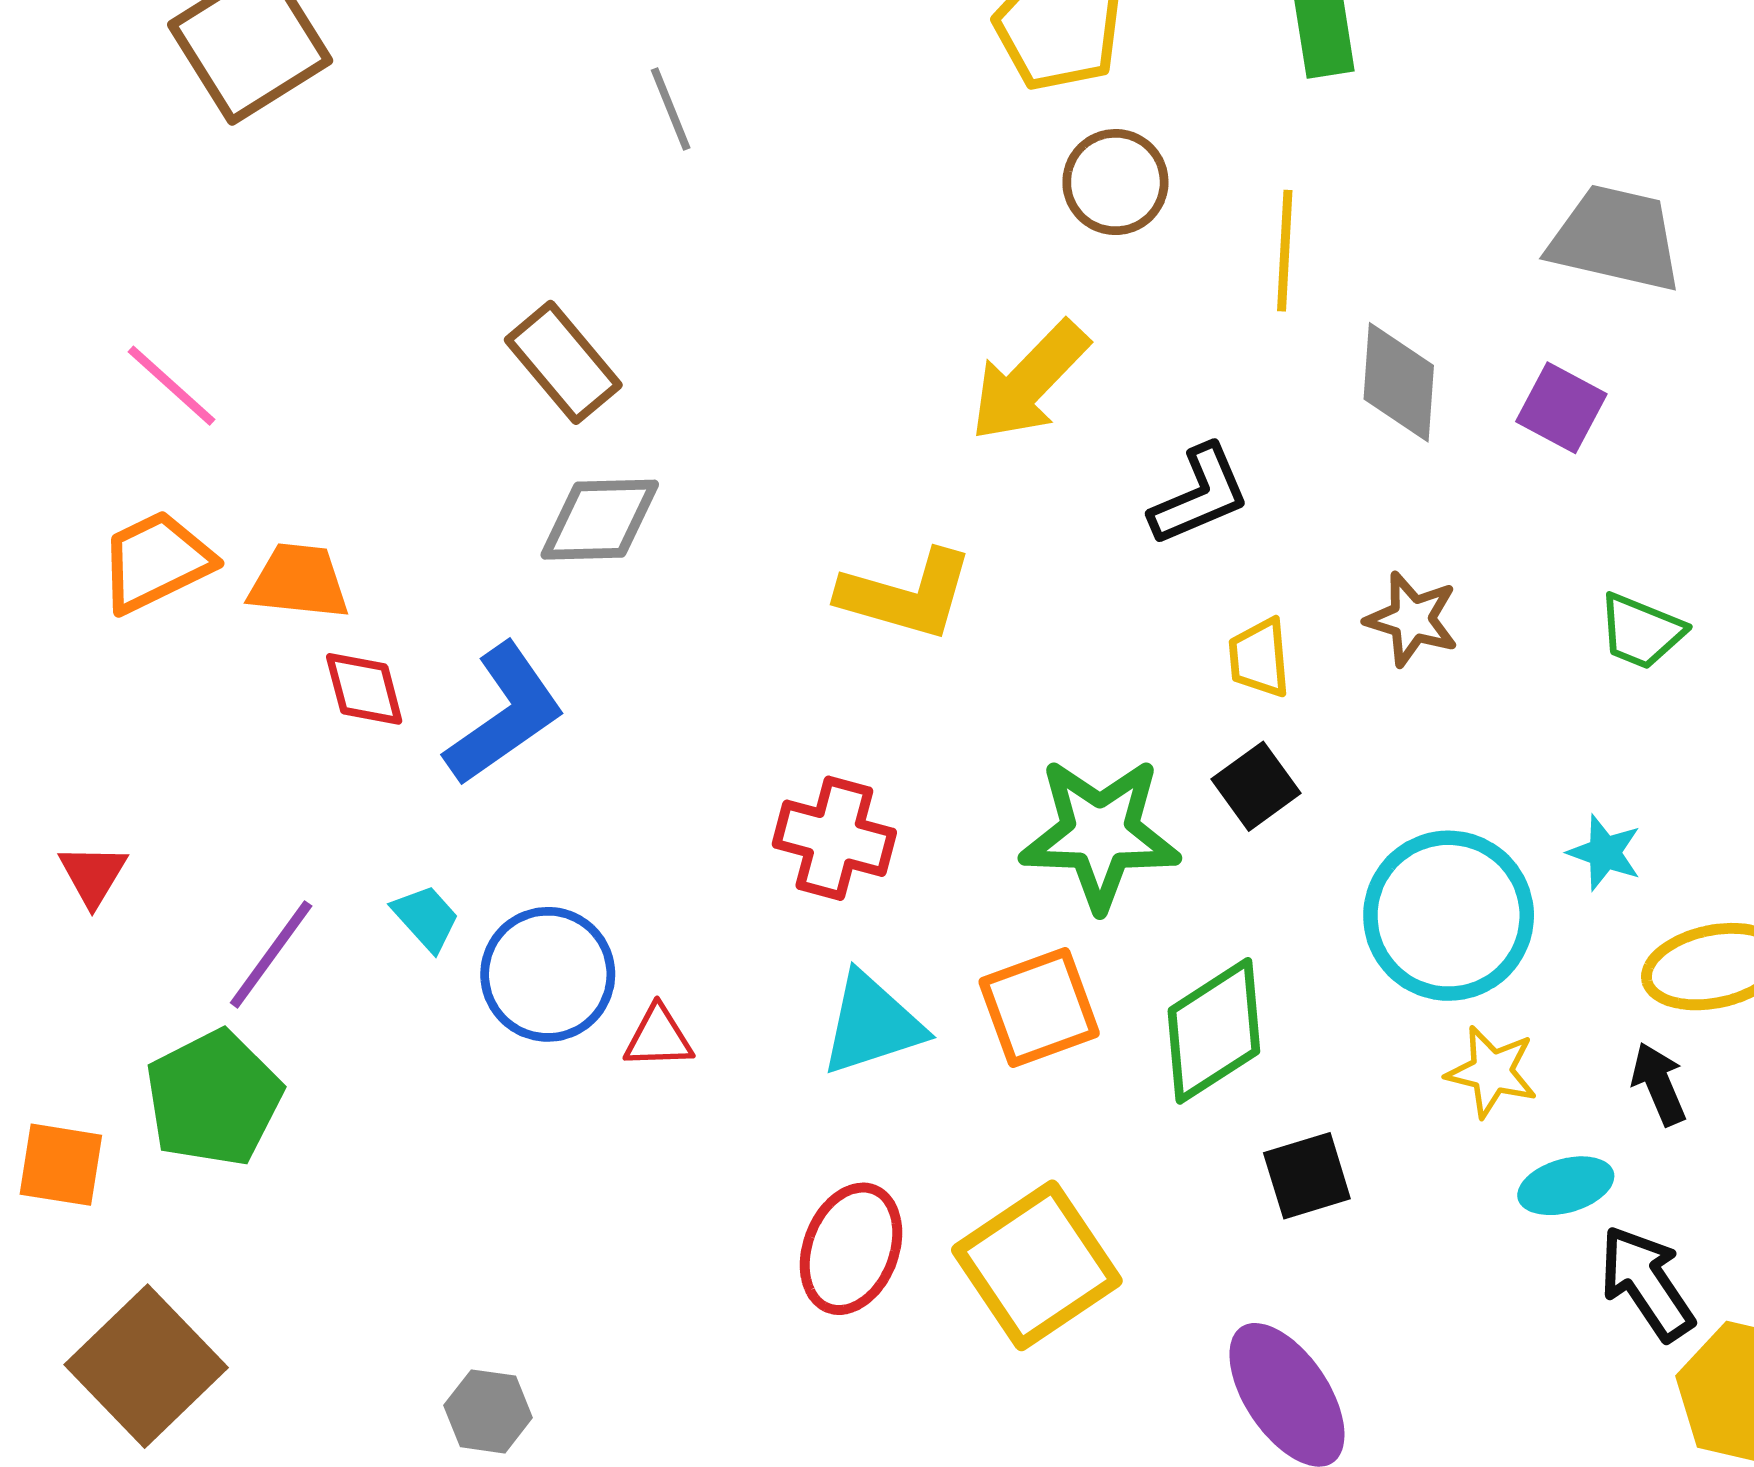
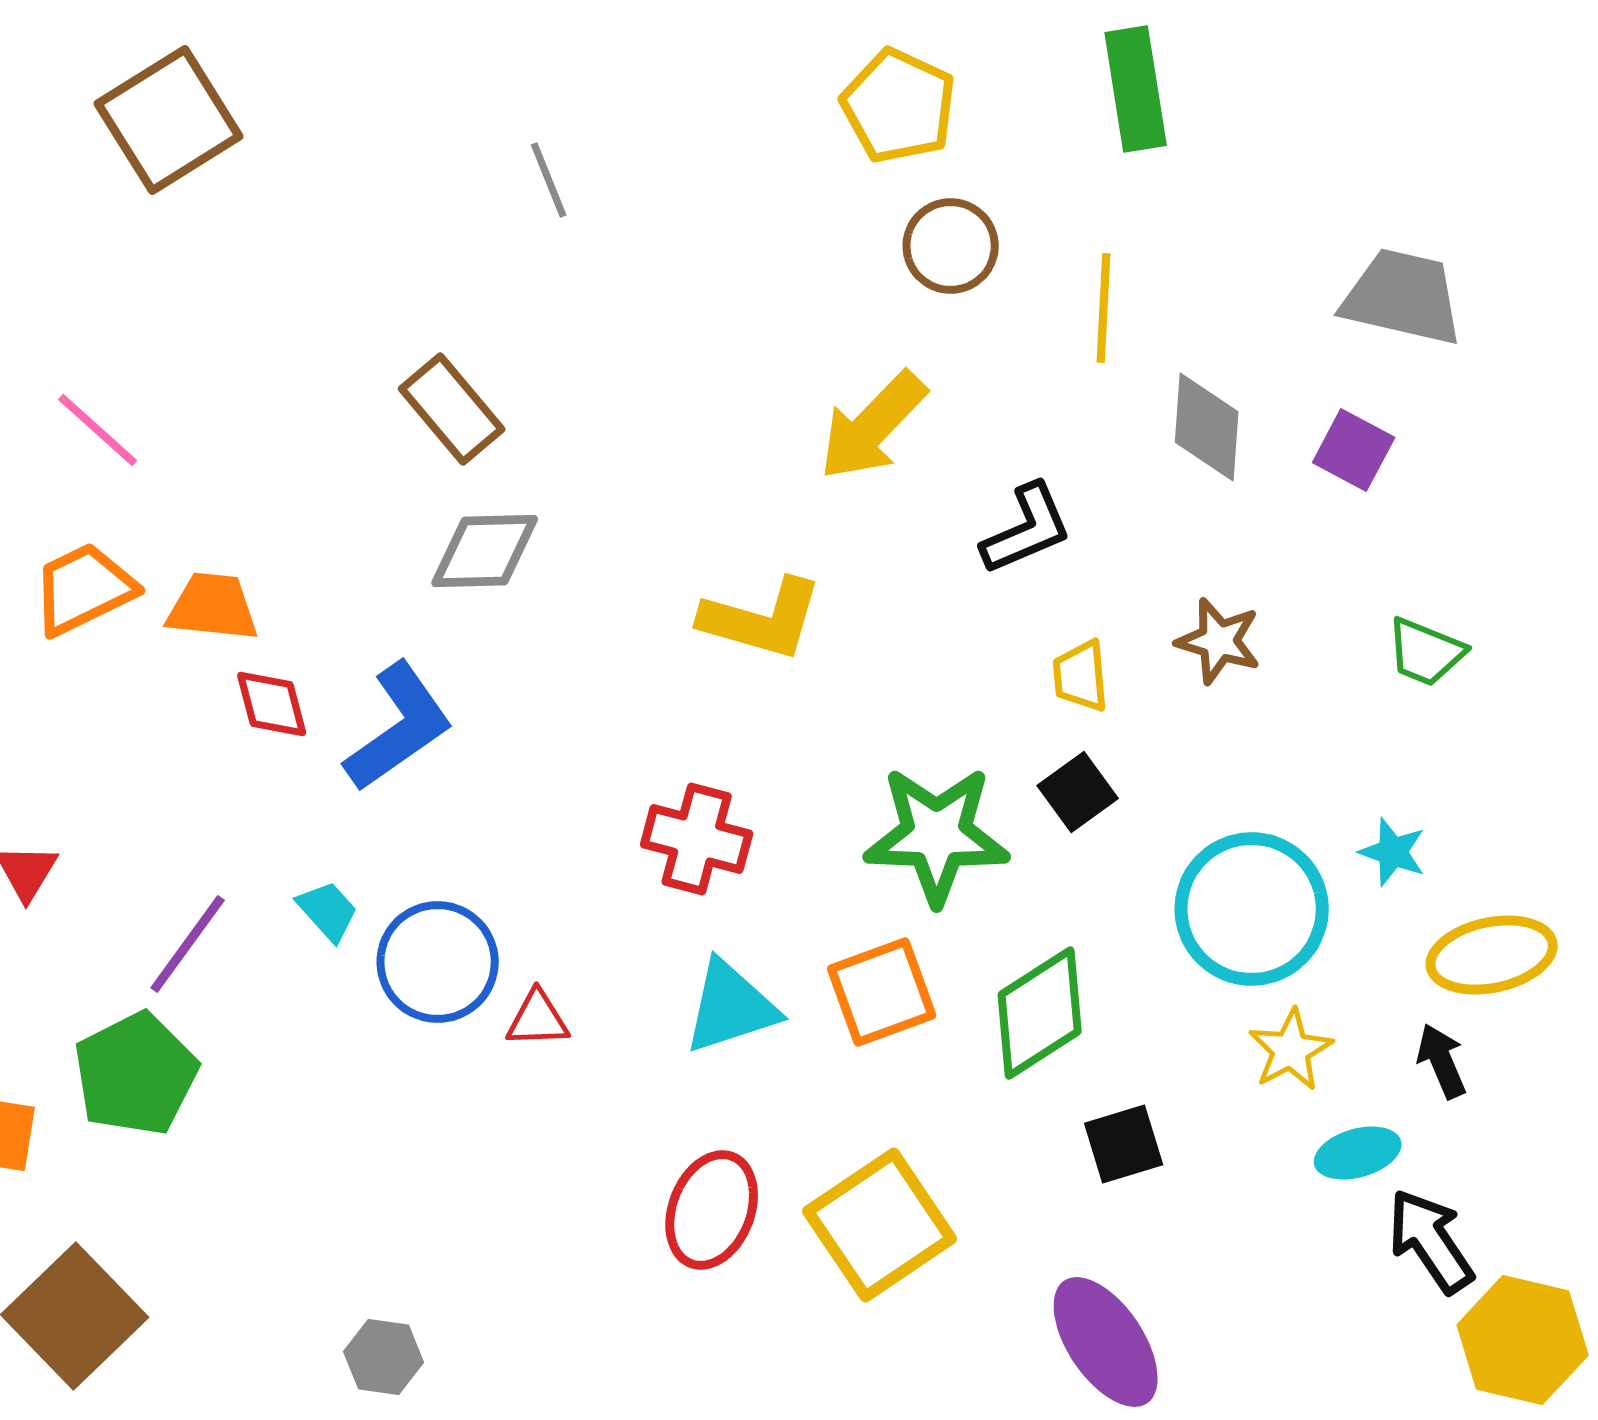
yellow star: (1492, 1072) -> (1291, 1050), turned 30

